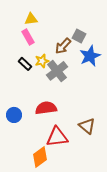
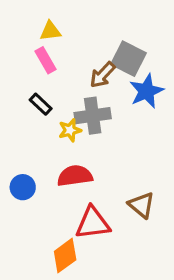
gray square: (79, 36) -> (129, 59), size x1.5
yellow star: (42, 61) -> (70, 130), moved
gray cross: (57, 71) -> (93, 116), turned 30

